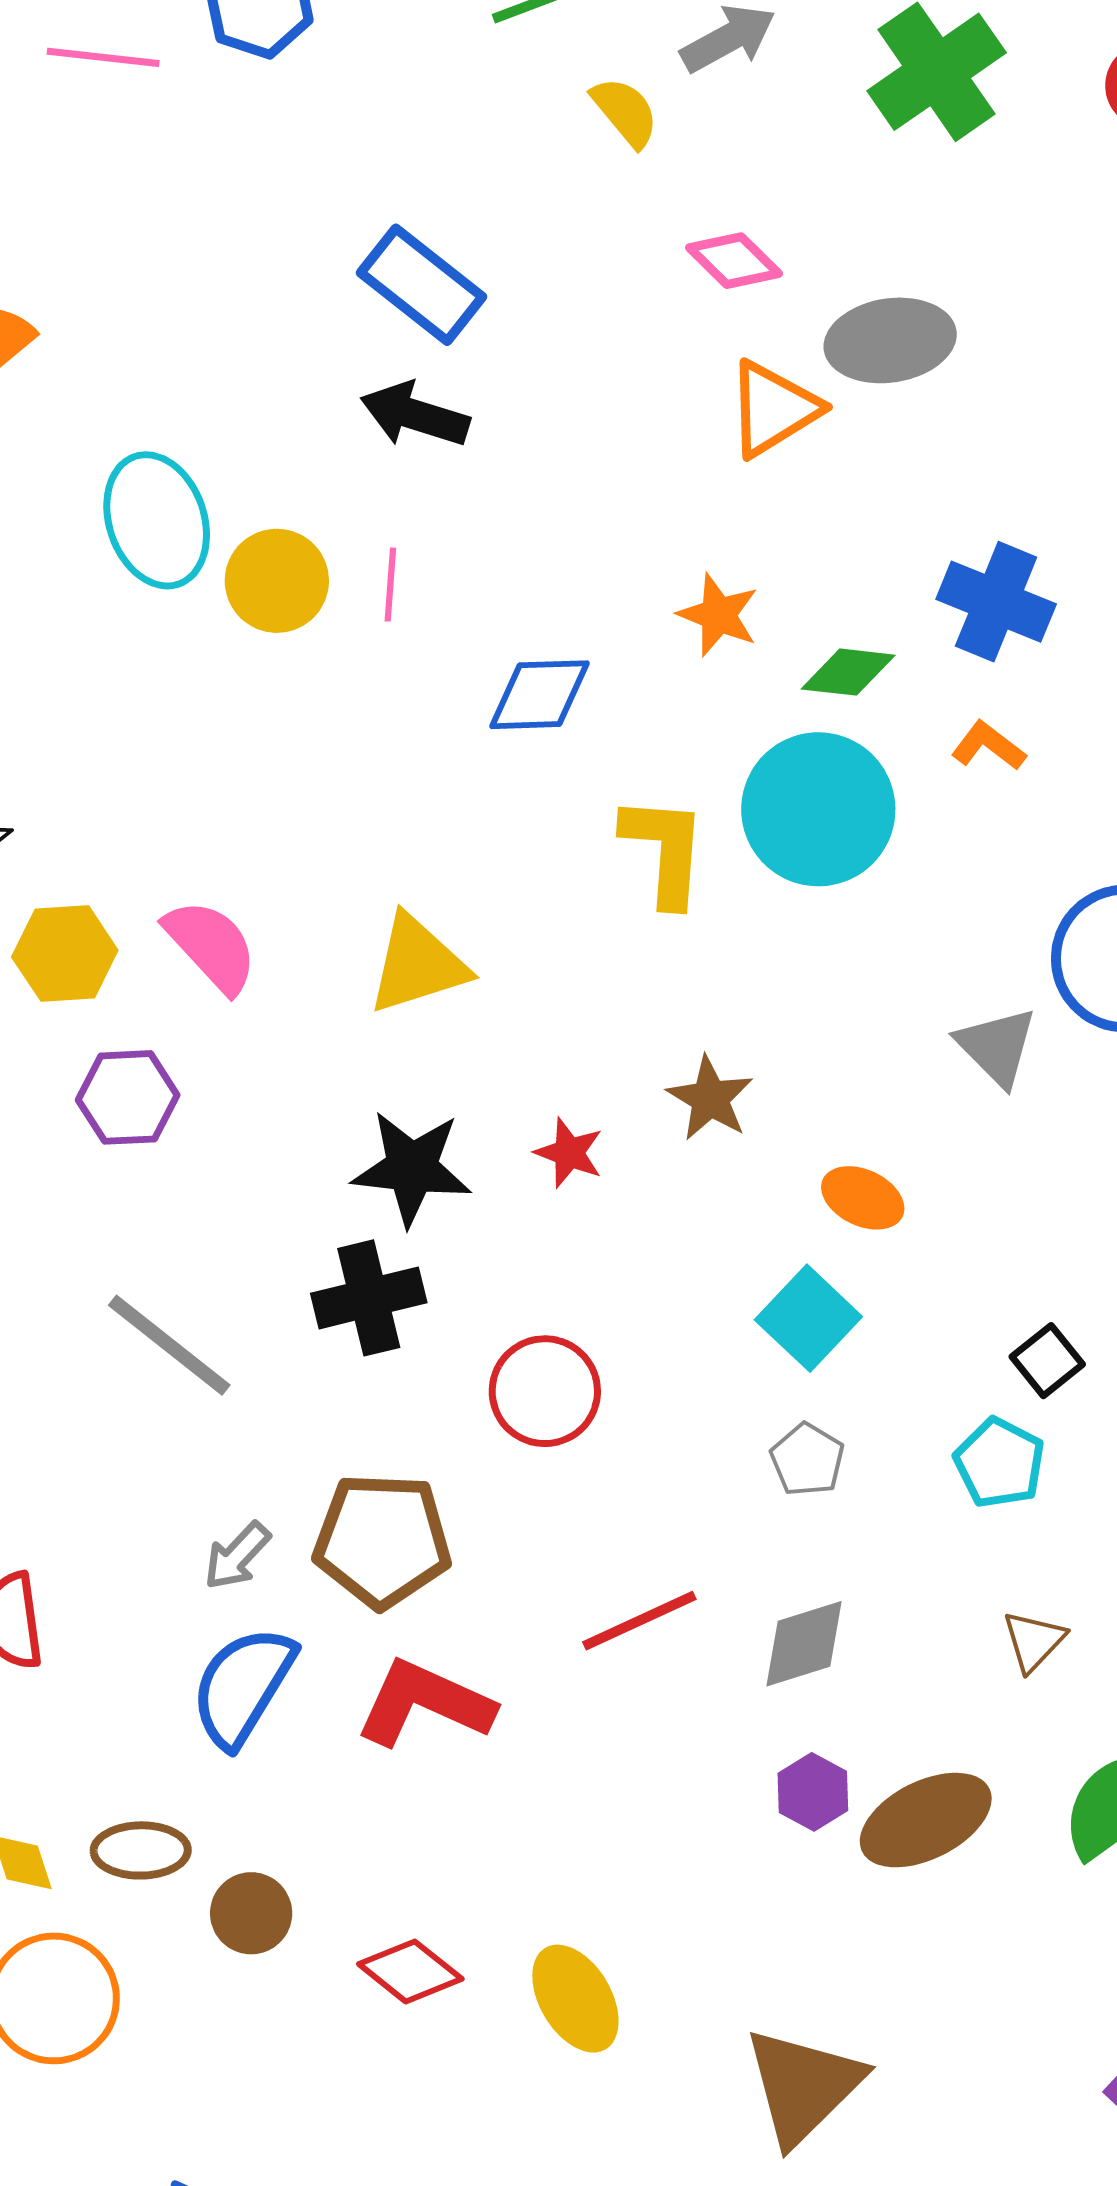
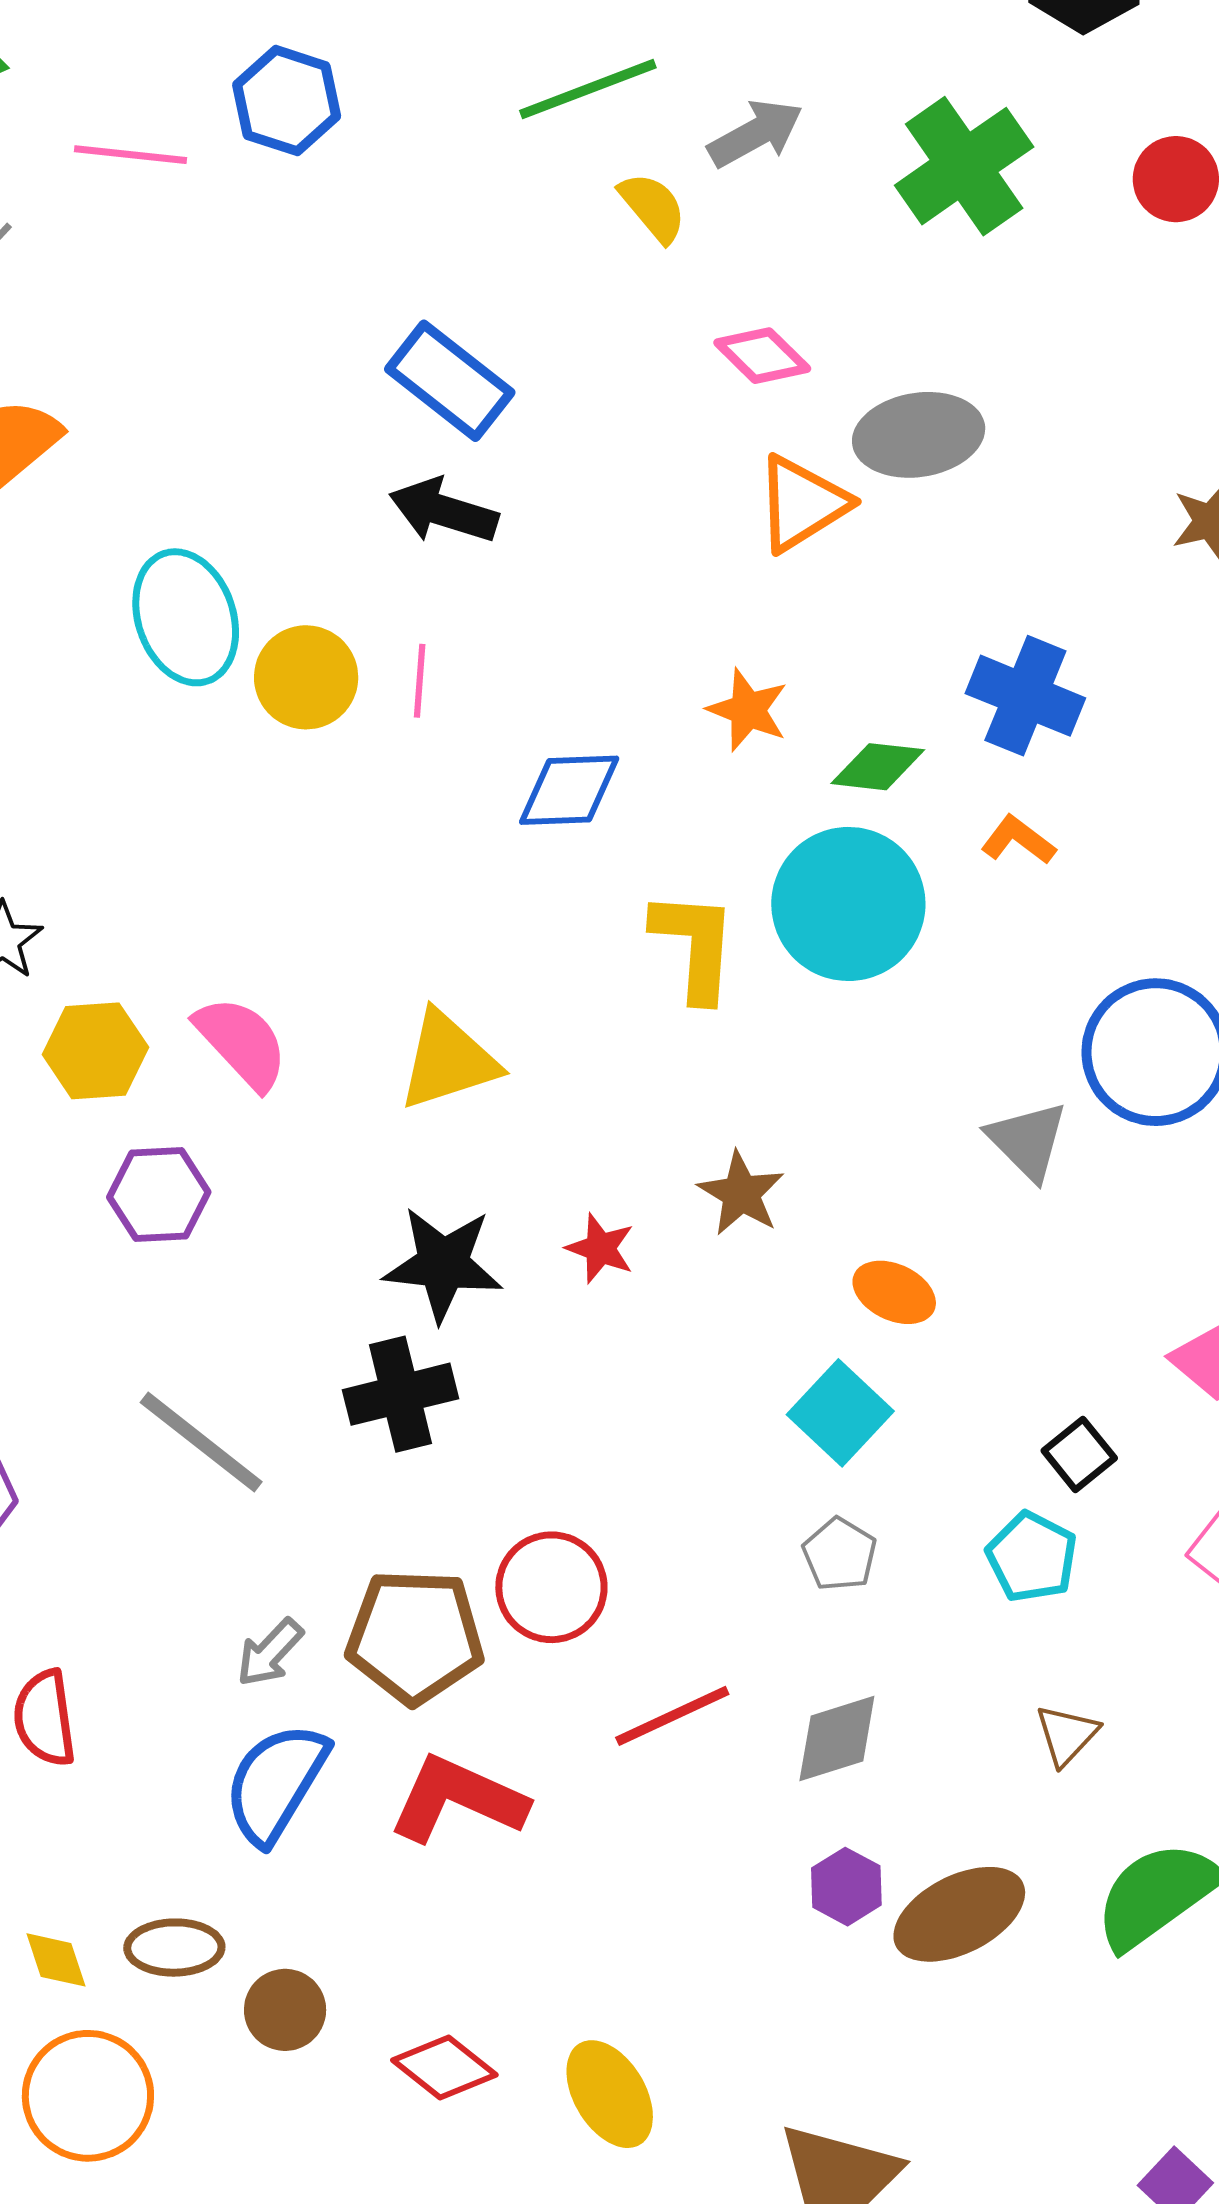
red circle: (545, 1391) -> (551, 1587), moved

